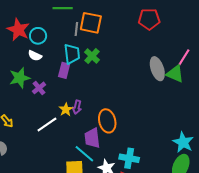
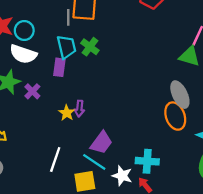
white semicircle: (35, 56) -> (23, 54), size x1.6
gray ellipse: (157, 69) -> (180, 95), moved
orange ellipse: (107, 121) -> (175, 116), moved
white line: (47, 124) -> (55, 159), moved, turned -30
purple trapezoid: (92, 138) -> (101, 143), turned -130

